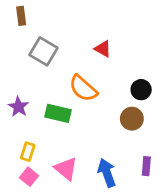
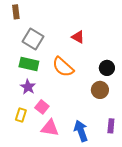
purple star: (18, 107) -> (28, 87), moved
green rectangle: (58, 113) -> (29, 64), moved
pink triangle: (66, 169) -> (50, 128), turned -30
pink square: (29, 177) -> (42, 107), moved

